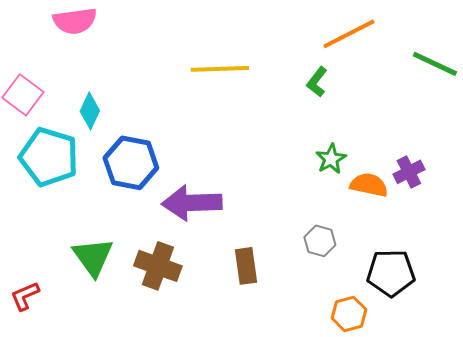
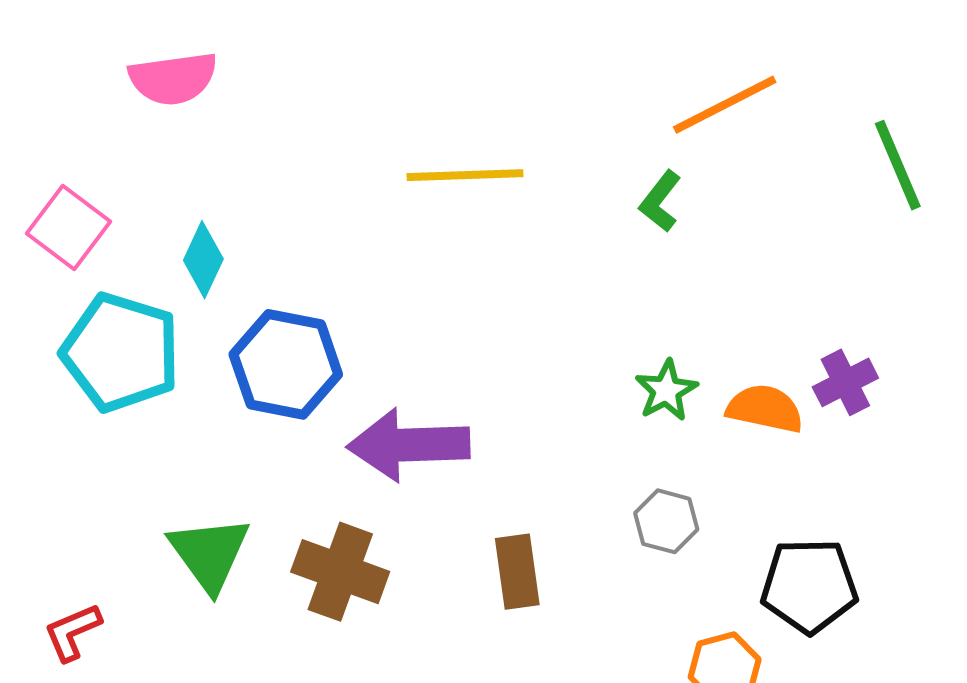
green line: (435, 64) -> (898, 165), turned 42
green star: (331, 159) -> (666, 390), moved

